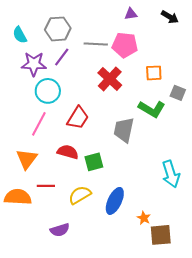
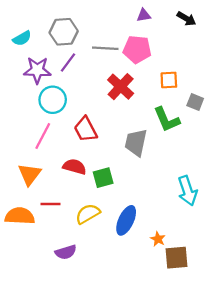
cyan semicircle: (20, 35) -> (22, 38), turned -90
green L-shape: (152, 109) -> (167, 120), turned 36
red trapezoid: (78, 118) -> (86, 129), turned 120

